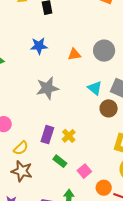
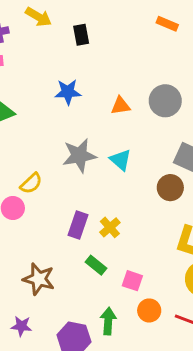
cyan triangle: (95, 88) -> (121, 160), moved
yellow semicircle: (21, 148) -> (31, 183), moved
pink square: (84, 171) -> (132, 281), turned -32
orange circle: (104, 188) -> (149, 310), moved

